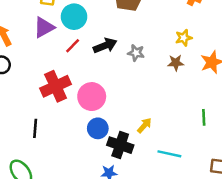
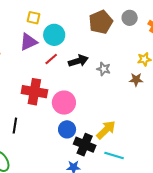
red cross: (56, 86) -> (34, 92), turned 30
yellow arrow: (144, 125) -> (106, 130), size x1.5
cyan line: (169, 154) -> (114, 156), moved

